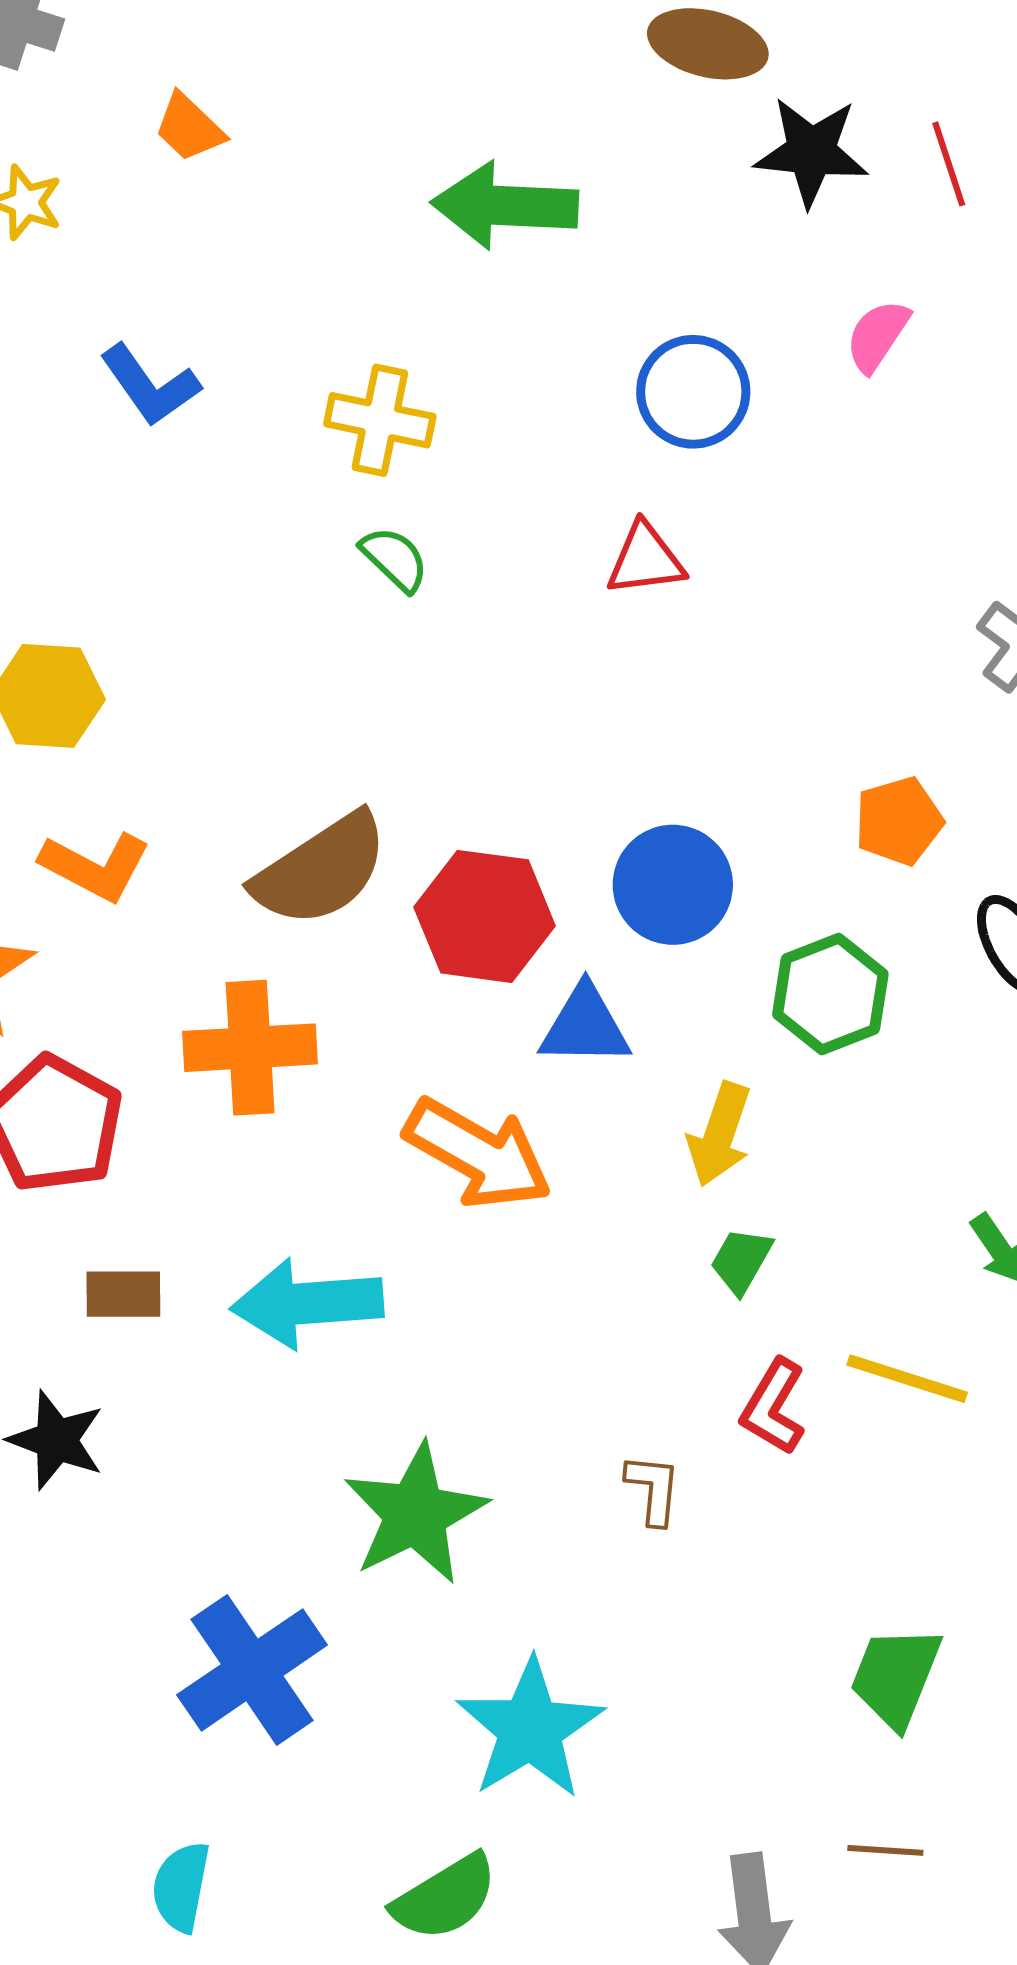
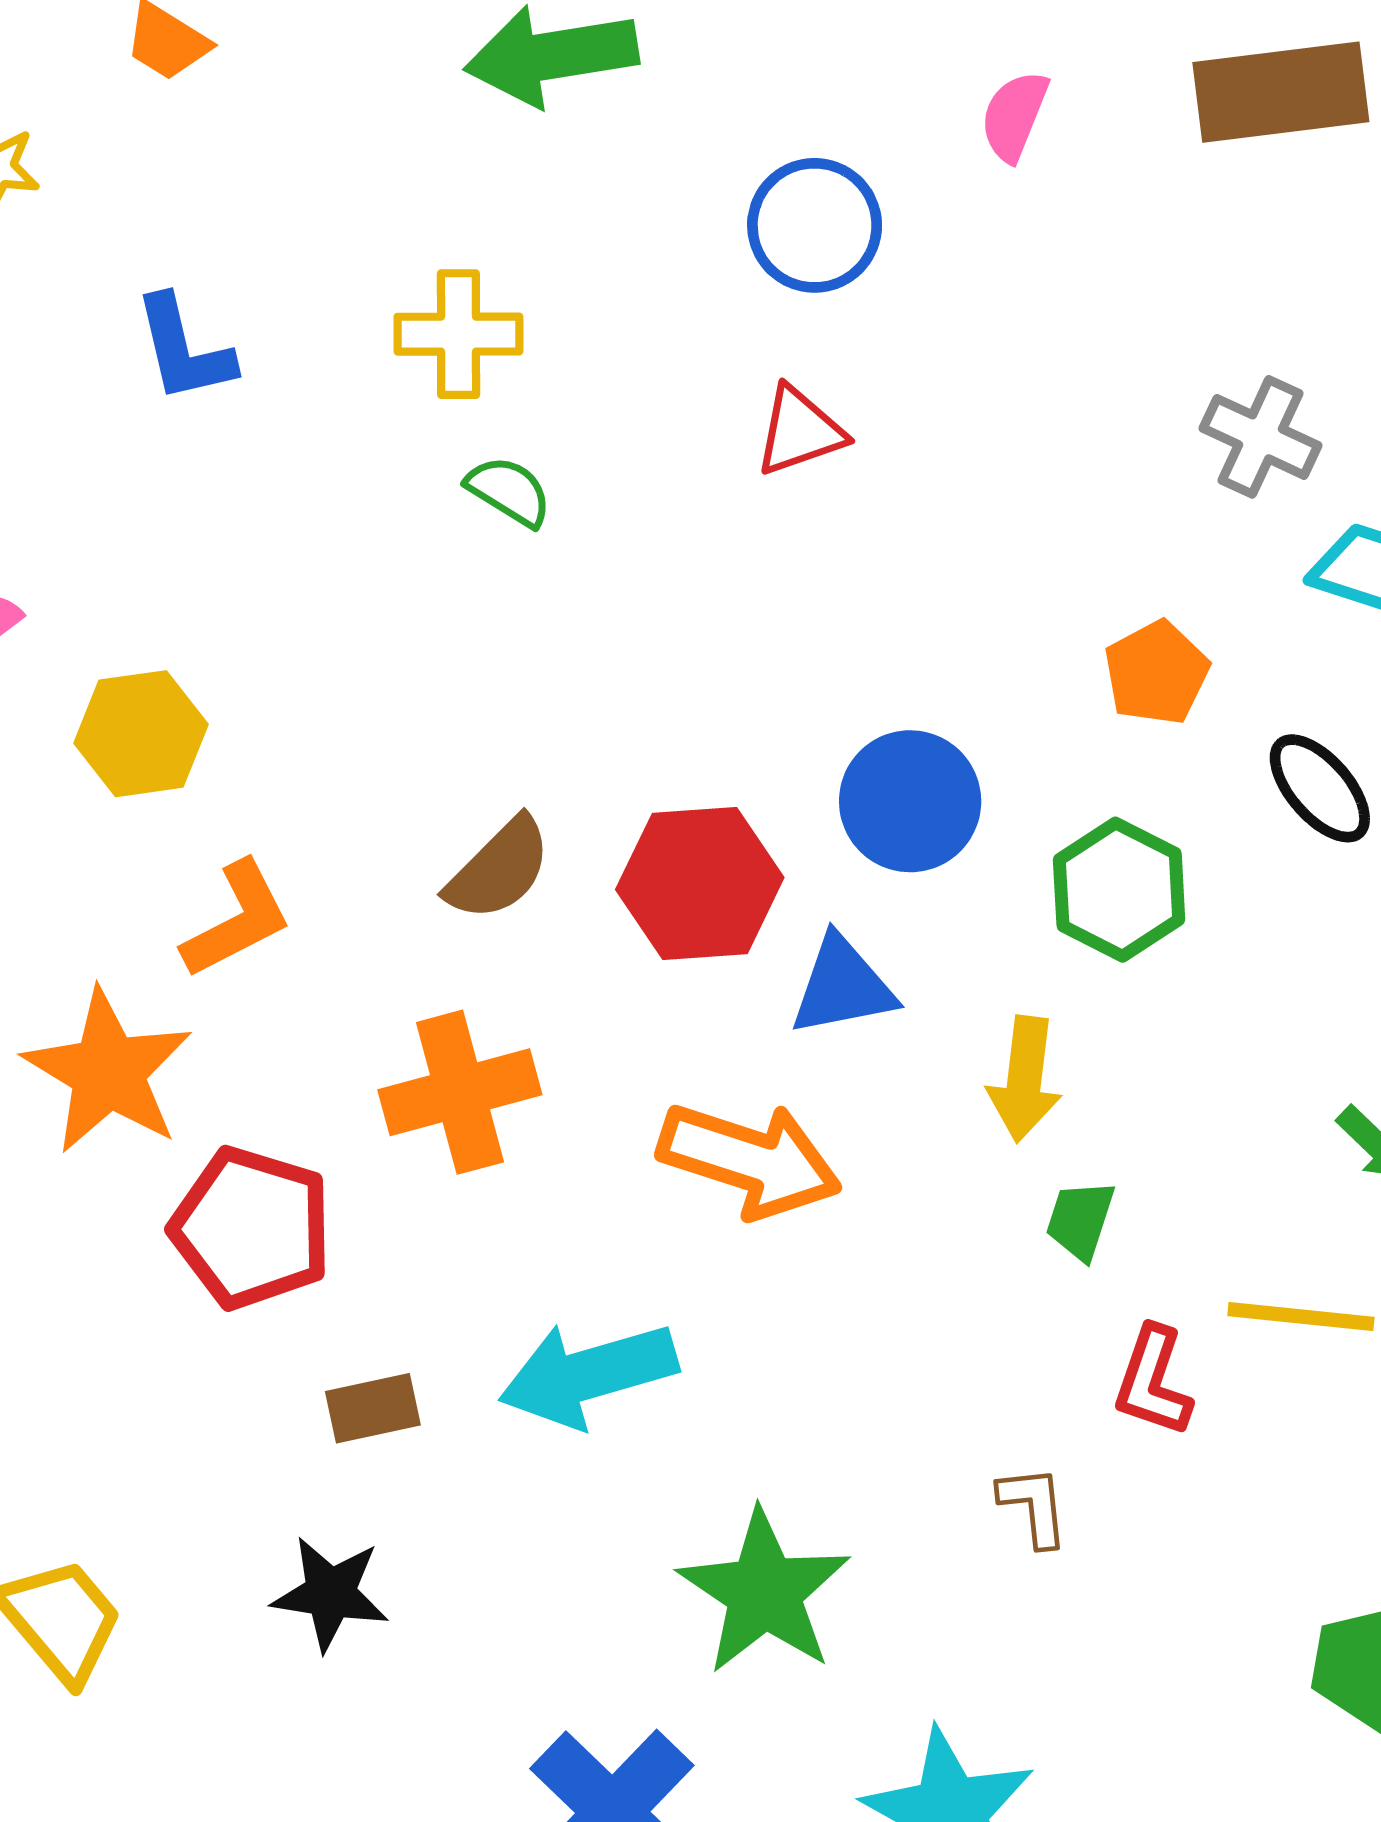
blue L-shape: (150, 385) -> (184, 349), turned 34
orange L-shape: (95, 866) -> (237, 920), turned -43
brown semicircle: (321, 870) -> (499, 869), size x0.7

